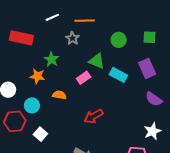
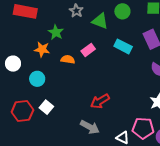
green triangle: (97, 61) -> (100, 21), moved
orange semicircle: (59, 95) -> (68, 59), moved
red arrow: (94, 116) -> (100, 101), moved
red hexagon: (15, 121) -> (22, 111), moved

